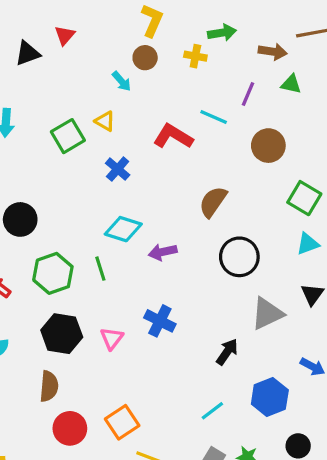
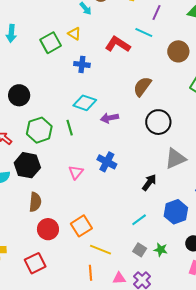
purple line: (248, 94) -> (157, 12), moved
blue cross: (118, 169) -> (82, 64), turned -35
black hexagon: (62, 334) -> (27, 165), moved

